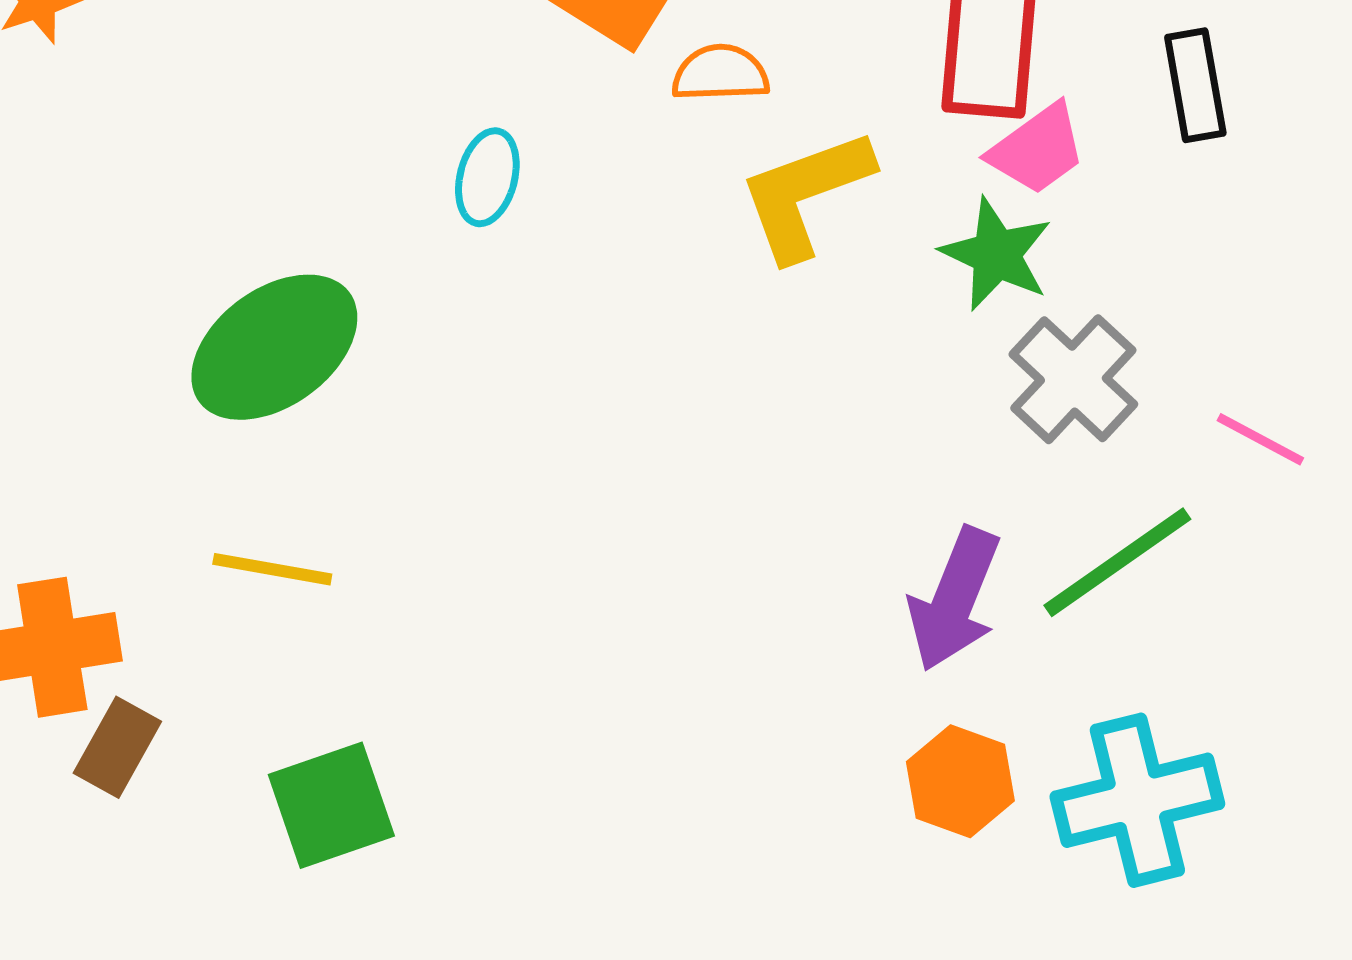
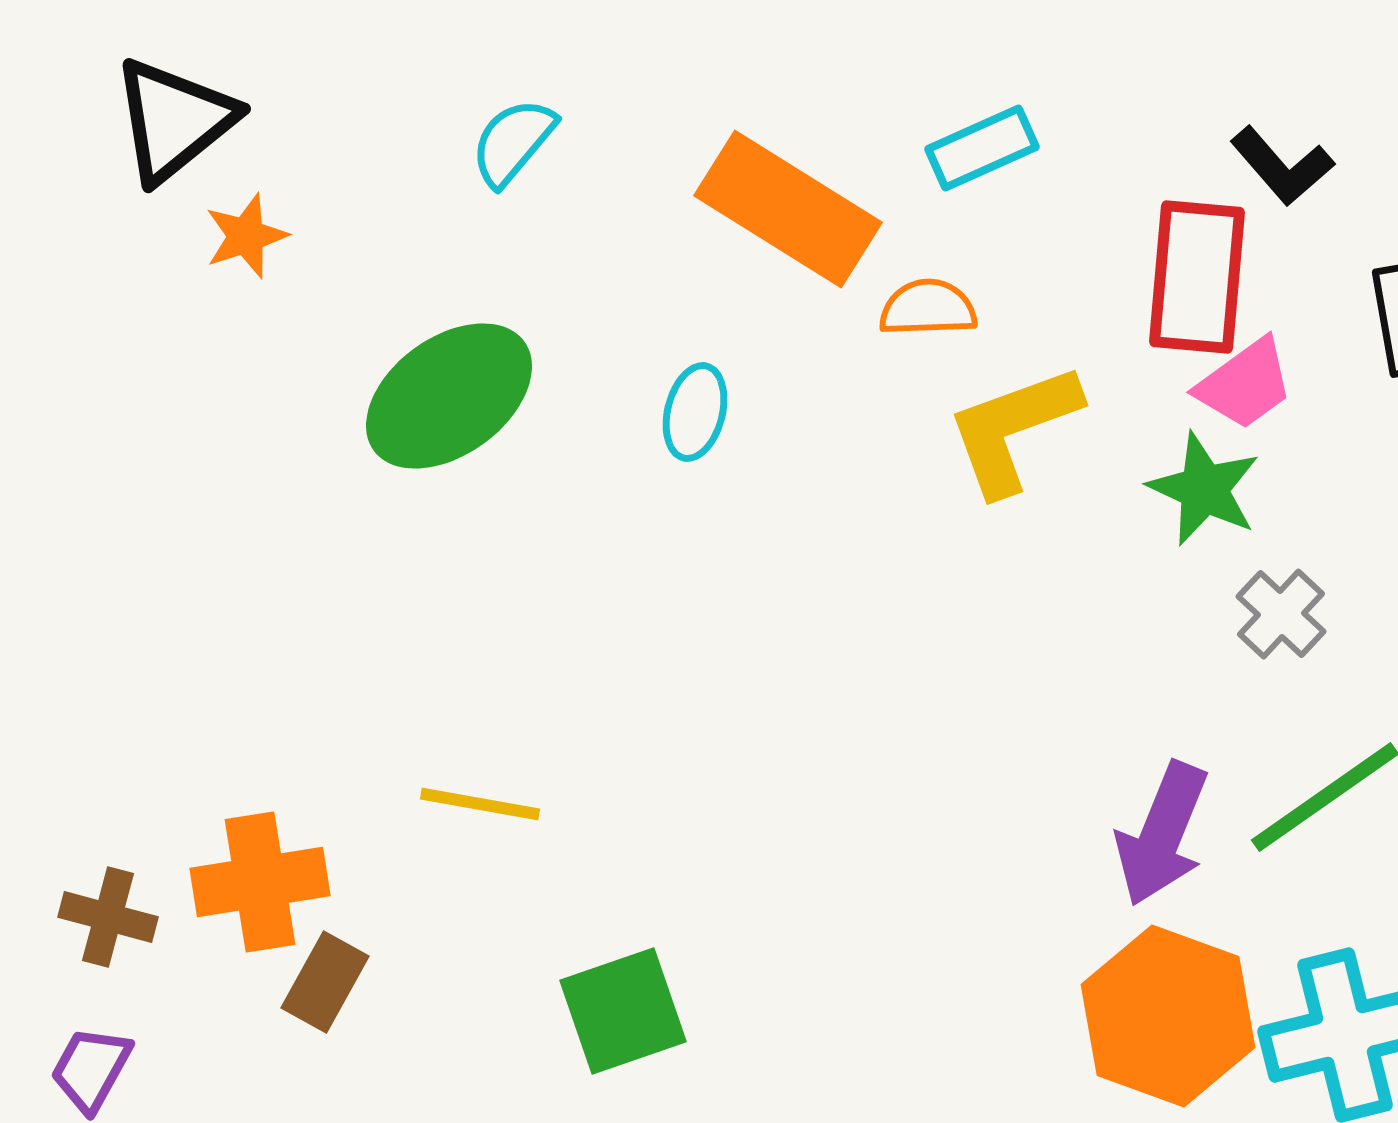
green ellipse: (274, 347) -> (449, 396), moved
gray cross: (1073, 379) -> (1281, 614), size x0.7
orange hexagon: (960, 781) -> (1168, 1016), size x1.6
green square: (331, 805) -> (623, 1011), moved

